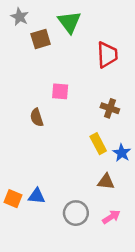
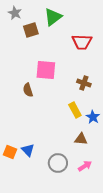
green triangle: (69, 22) -> (53, 17), turned 30
red trapezoid: (107, 55) -> (82, 42), turned 95
pink square: (60, 91) -> (46, 70), size x1.5
blue triangle: (37, 196) -> (28, 150), turned 40

